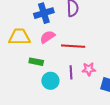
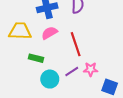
red line: (73, 46) -> (76, 44), turned 65
purple line: (71, 72) -> (72, 72), turned 56

